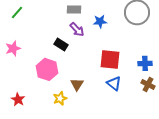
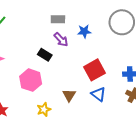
red square: (110, 59) -> (94, 70), turned -35
brown triangle: (77, 84) -> (69, 95), moved

